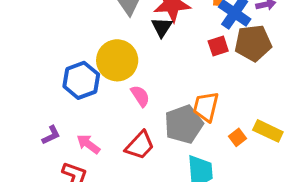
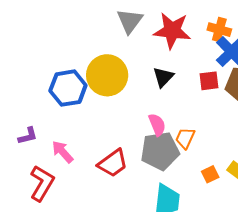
black triangle: (162, 27) -> (163, 77), moved
pink semicircle: (140, 96) -> (157, 125), moved
orange trapezoid: (206, 107) -> (185, 138), size x0.7

